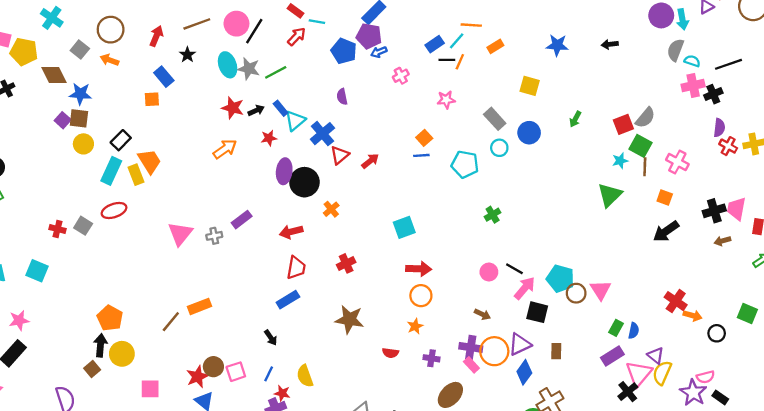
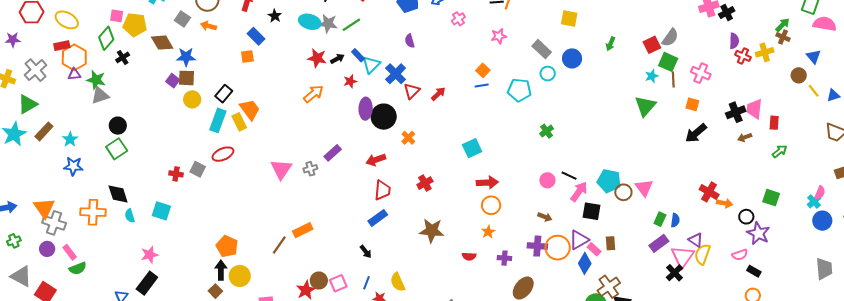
cyan ellipse: (228, 65) -> (310, 22), turned -50
pink rectangle: (471, 365) -> (594, 249), moved
purple star: (693, 393) -> (758, 233), moved

